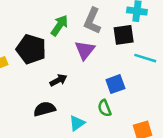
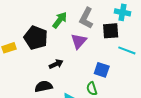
blue square: (115, 84) -> (102, 70), turned 35

